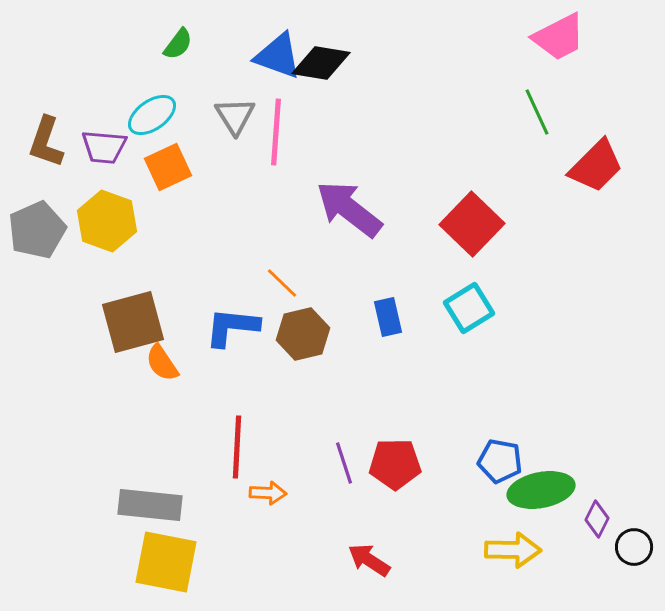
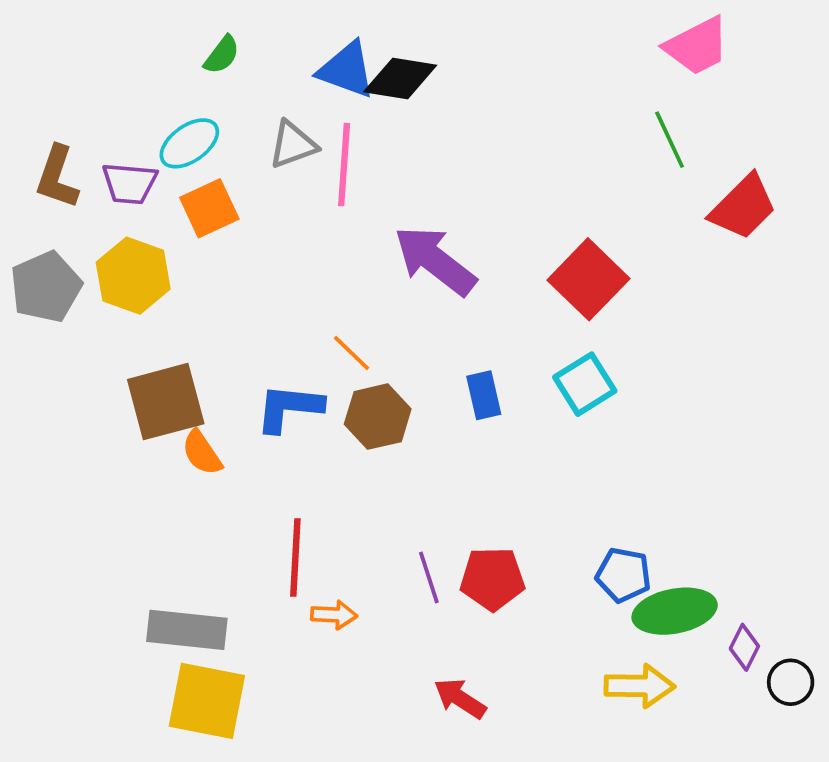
gray triangle: (235, 116) -> (293, 145), turned 42

